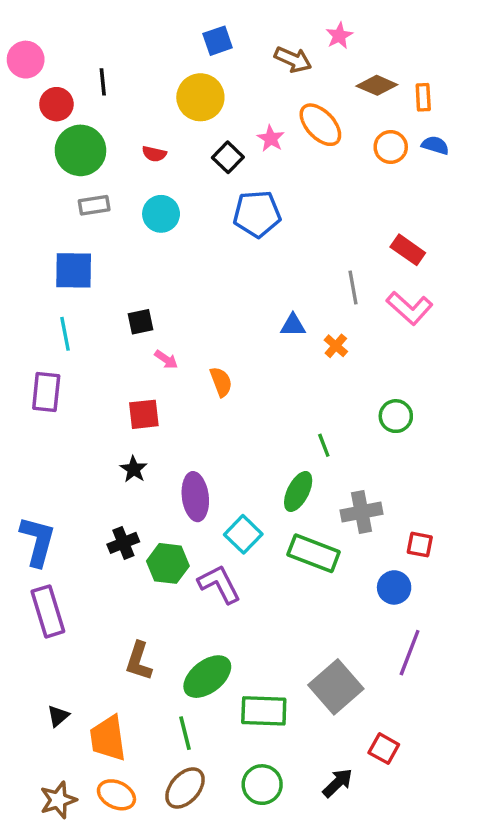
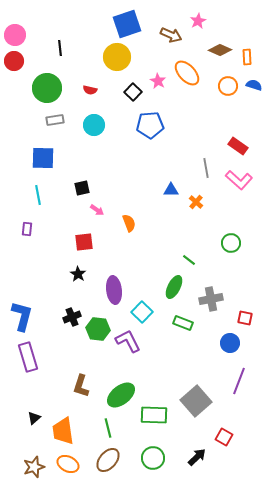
blue square: (218, 41) -> (127, 24), size x1.6
red circle: (56, 104) -> (14, 61), moved
purple rectangle: (46, 392) -> (27, 229), size x0.6
green line: (324, 445) -> (189, 260), turned -32
green rectangle: (314, 553) -> (183, 323), size x0.7

